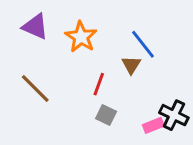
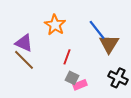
purple triangle: (35, 27) -> (24, 43), moved
brown triangle: (131, 65) -> (109, 44), moved, size x1.5
pink rectangle: (153, 125) -> (80, 85), moved

